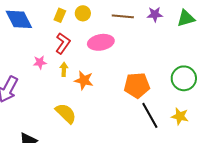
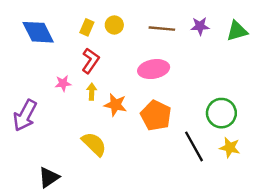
pink ellipse: (101, 42) -> (154, 69), moved
green circle: (184, 78) -> (221, 113), moved
orange pentagon: (137, 85) -> (156, 115), moved, turned 30

